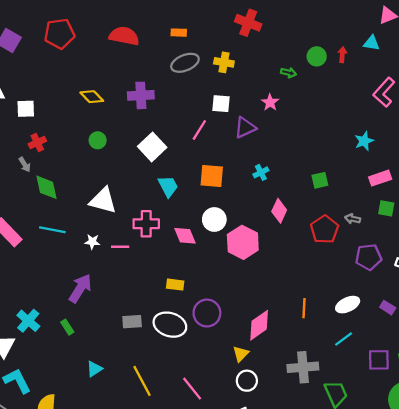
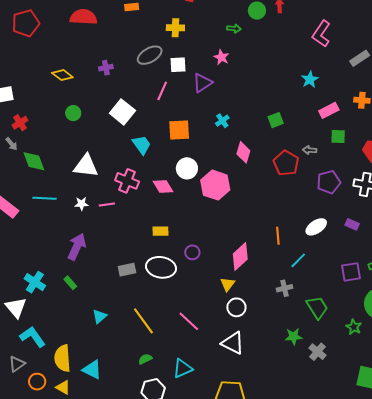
gray ellipse: (185, 63) -> (150, 55), moved
purple cross: (141, 95) -> (106, 68), size x0.6
pink cross: (146, 224) -> (127, 181), turned 30
purple circle: (207, 313) -> (192, 252), size x0.6
cyan line: (344, 339) -> (298, 260), moved
gray cross: (303, 367) -> (284, 288), size x0.6

